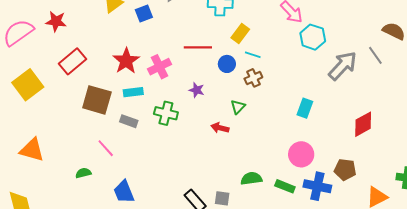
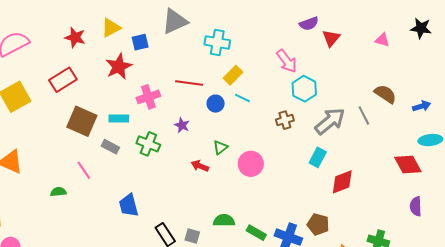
red star: (56, 21) -> (75, 37), moved
red star: (126, 61) -> (119, 67), moved
brown cross: (253, 78) -> (285, 120), moved
cyan rectangle: (305, 108) -> (318, 157), moved
pink circle: (301, 154) -> (251, 164), moved
blue trapezoid: (124, 192) -> (129, 205), moved

